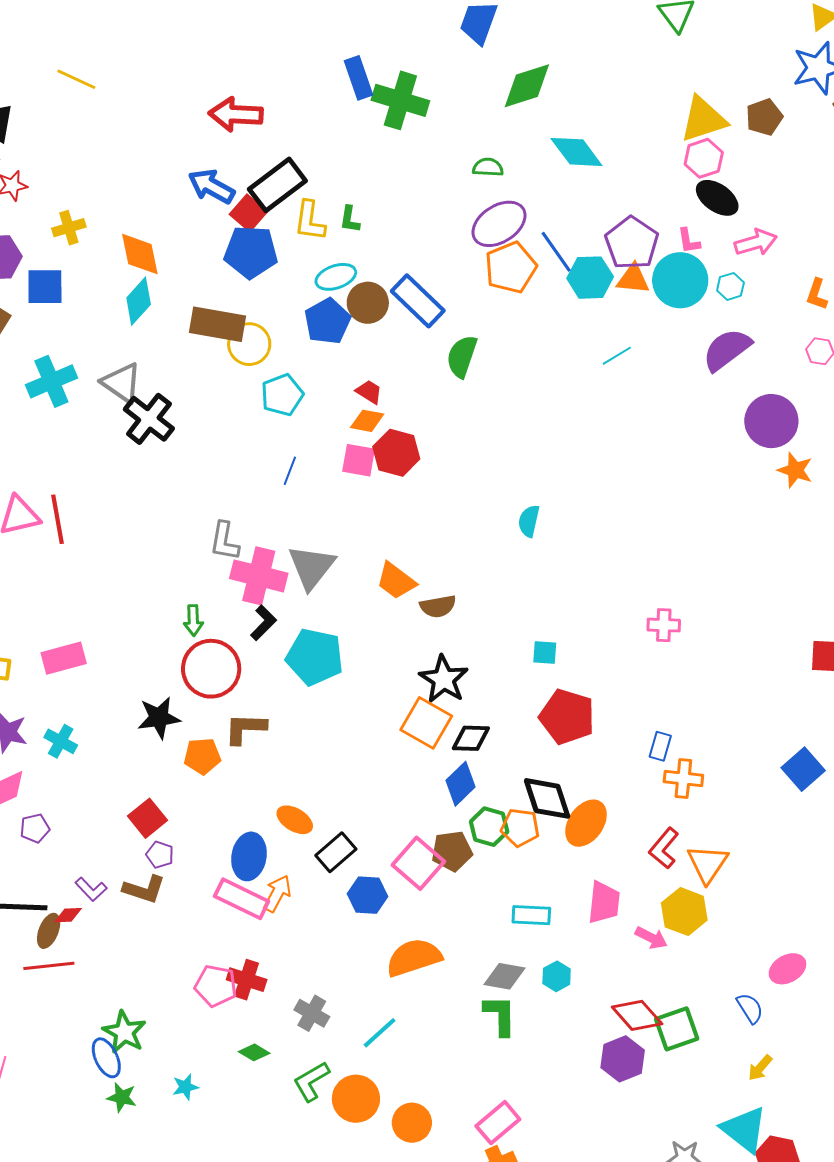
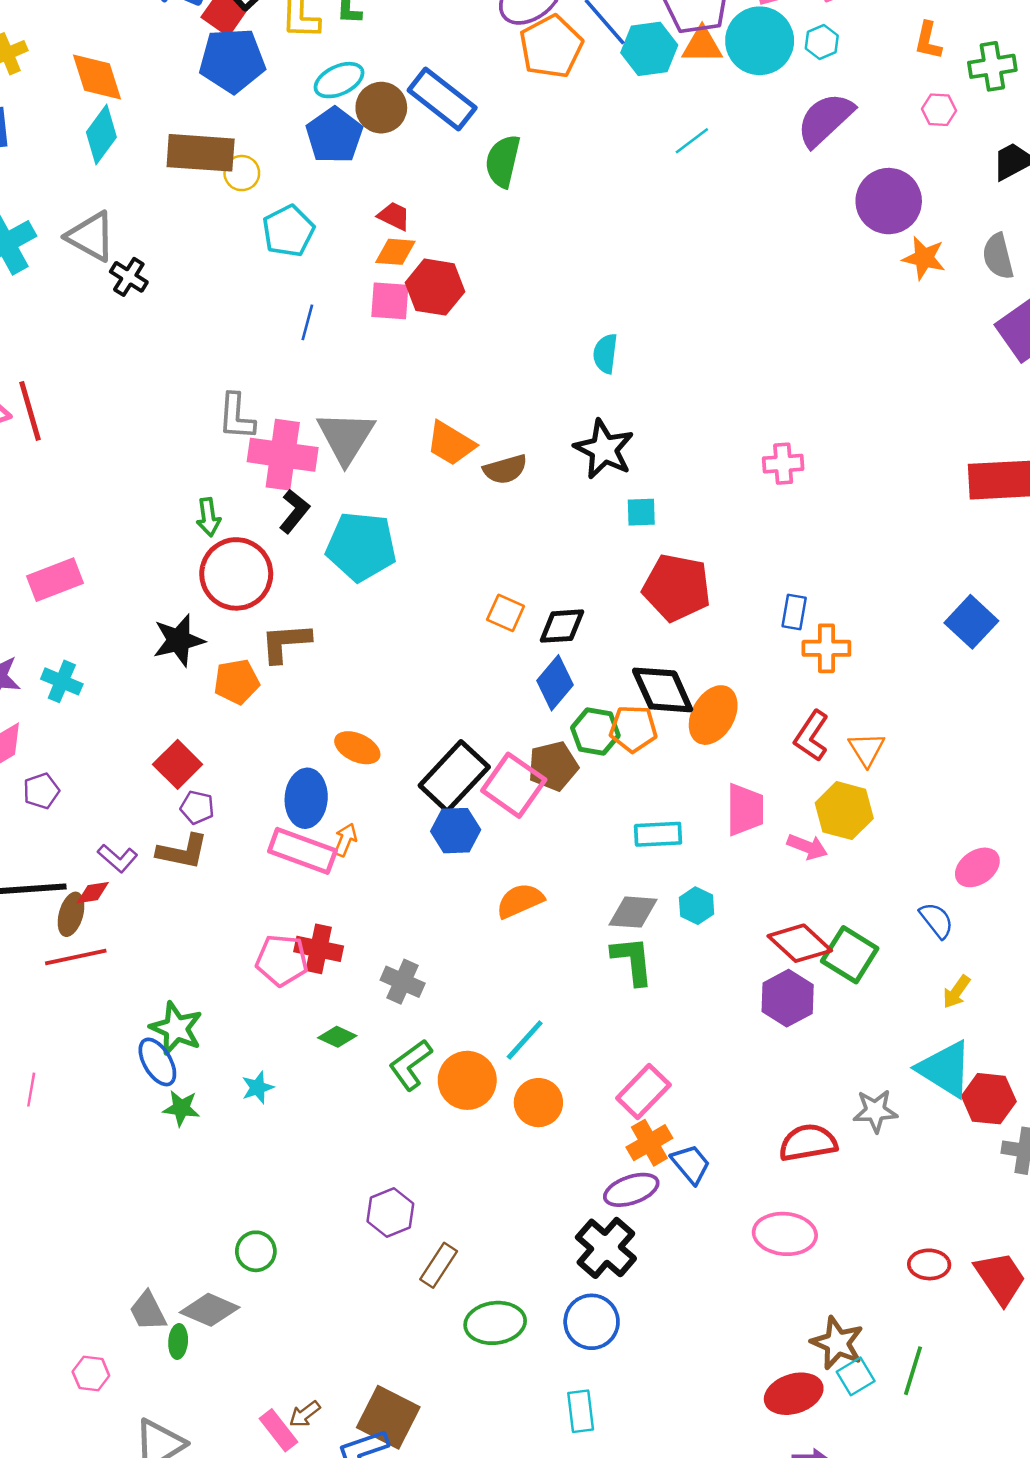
yellow circle: (249, 344) -> (242, 173), size x0.7
black cross: (149, 419) -> (129, 277), size x0.6
black star: (444, 679) -> (604, 449), moved
orange square: (426, 723) -> (506, 613), size x0.6
black rectangle: (336, 852) -> (454, 776), moved, size x1.4
orange triangle: (708, 864) -> (867, 749), size x0.7
orange arrow: (277, 893) -> (345, 840), size x0.7
orange semicircle: (414, 957) -> (520, 901), size x0.7
green square: (677, 1029) -> (850, 955), turned -33
cyan line: (380, 1033) -> (525, 1040), moved

